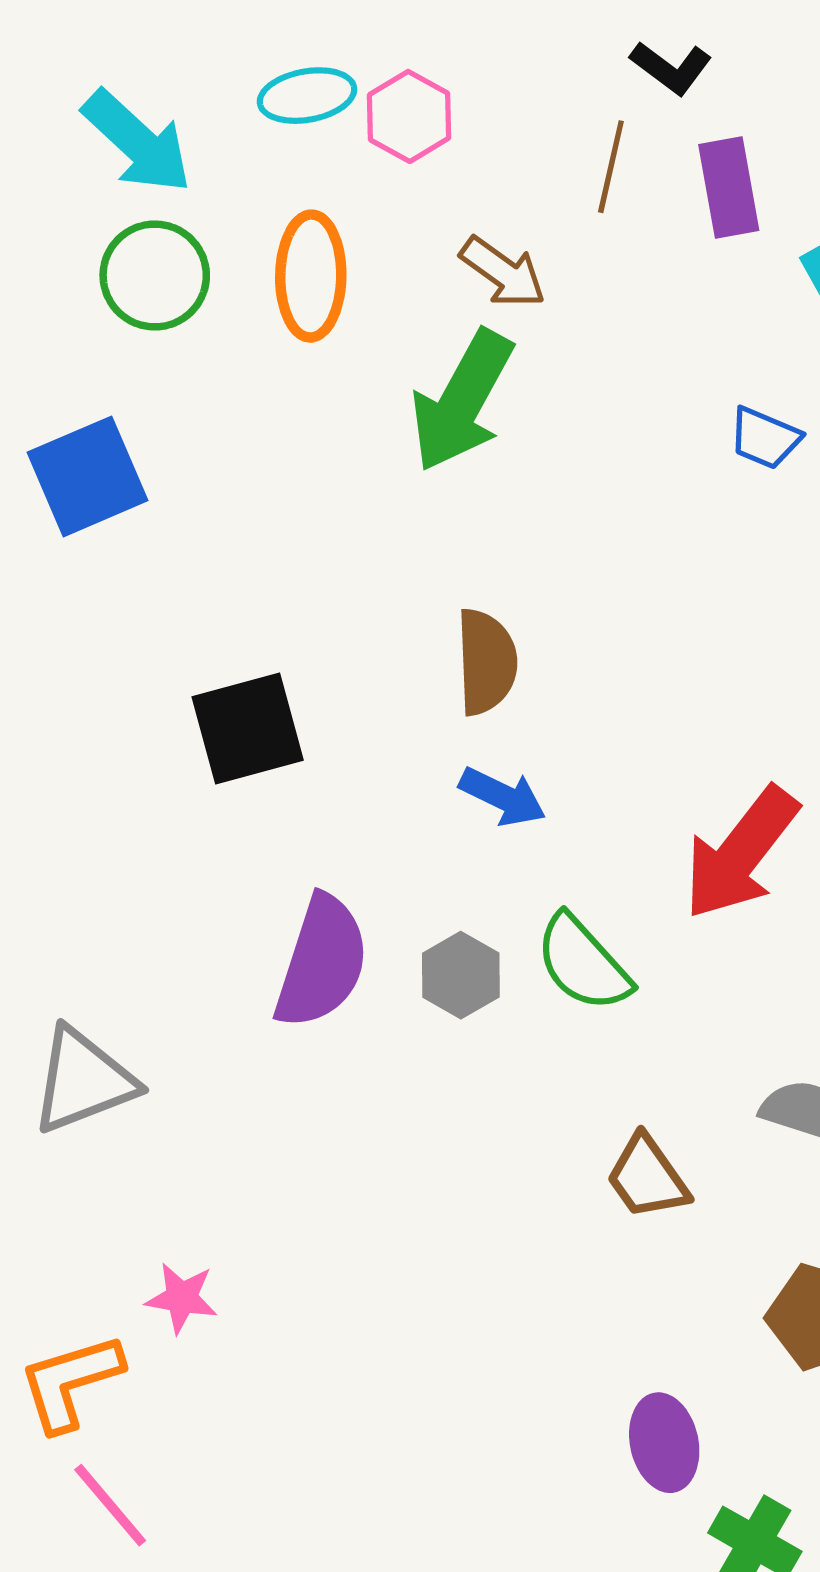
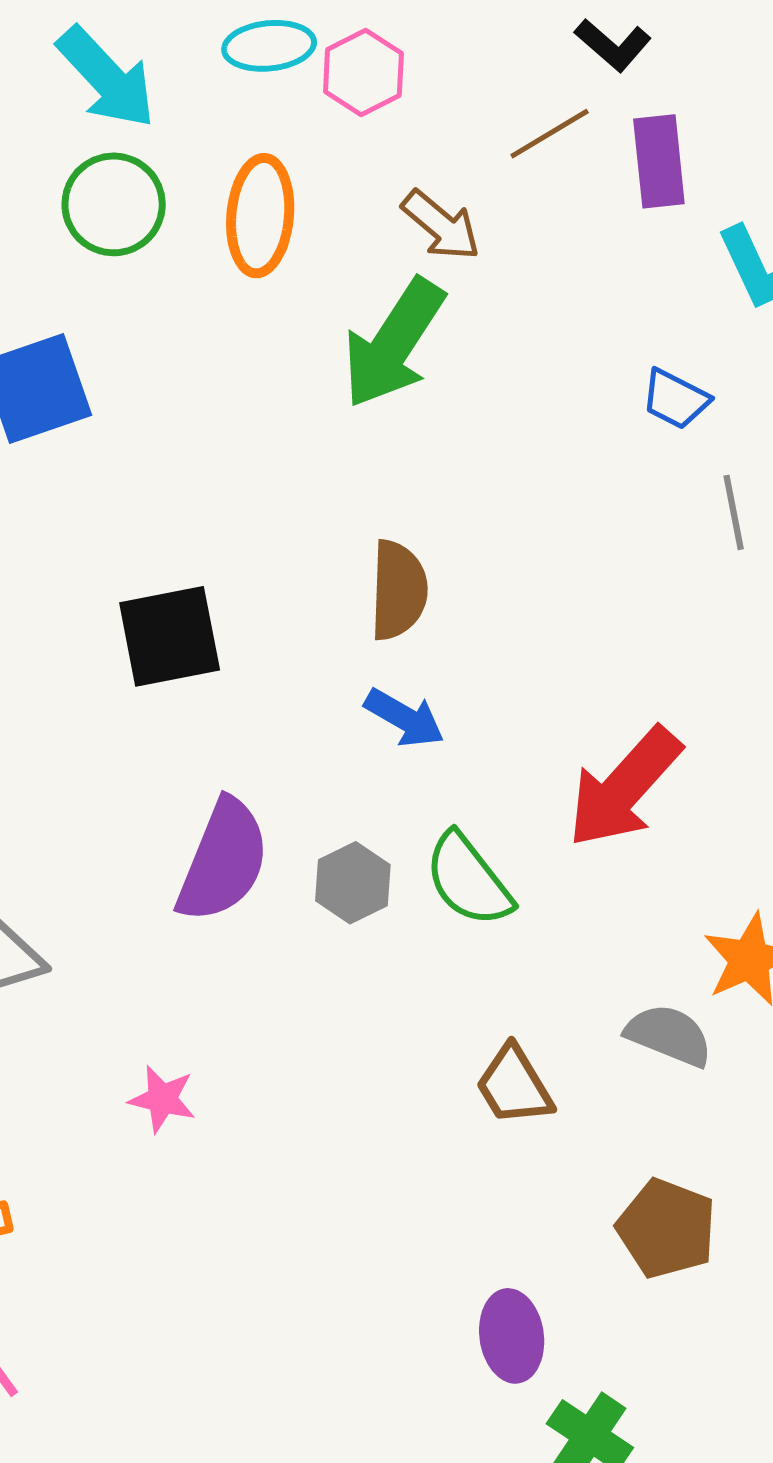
brown line: (611, 167) -> (550, 134), turned 42
pink star: (182, 1298) -> (162, 1099), moved

